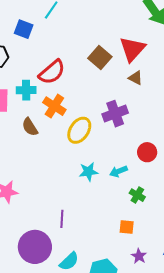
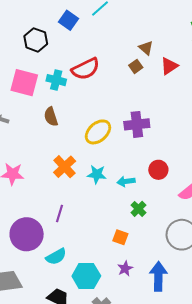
red triangle: (132, 49) -> (169, 66), size x0.7
brown square: (100, 58) -> (136, 66), size x0.6
brown triangle: (136, 78) -> (146, 48), moved
orange cross: (54, 106) -> (65, 167), moved

